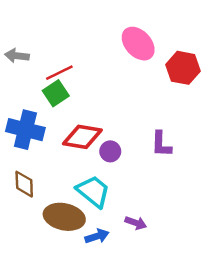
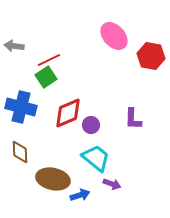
red diamond: (82, 137) -> (68, 113), turned -32
cyan trapezoid: (93, 191) -> (96, 158), moved

